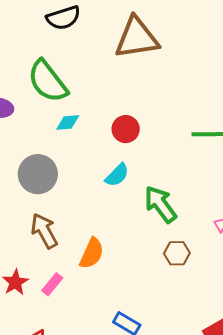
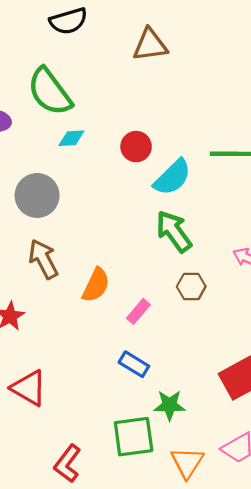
brown triangle: (137, 38) -> (150, 45), size x0.7
cyan semicircle: (117, 175) -> (172, 177), moved, size x1.4
pink rectangle: (52, 284) -> (138, 311), moved

